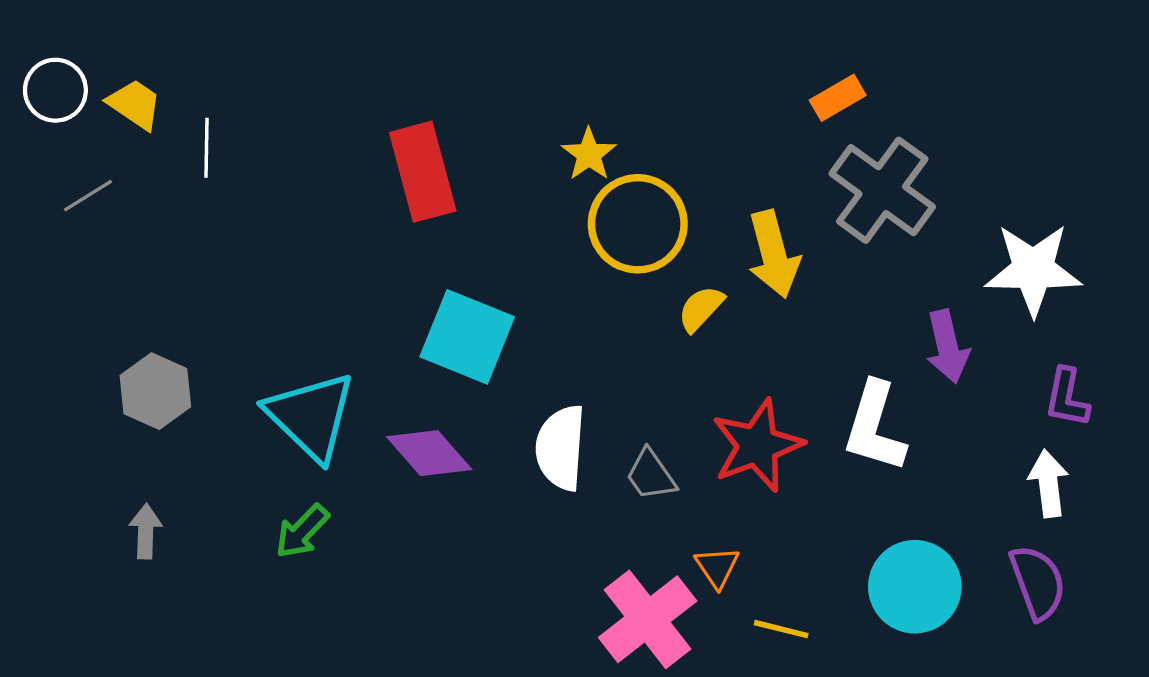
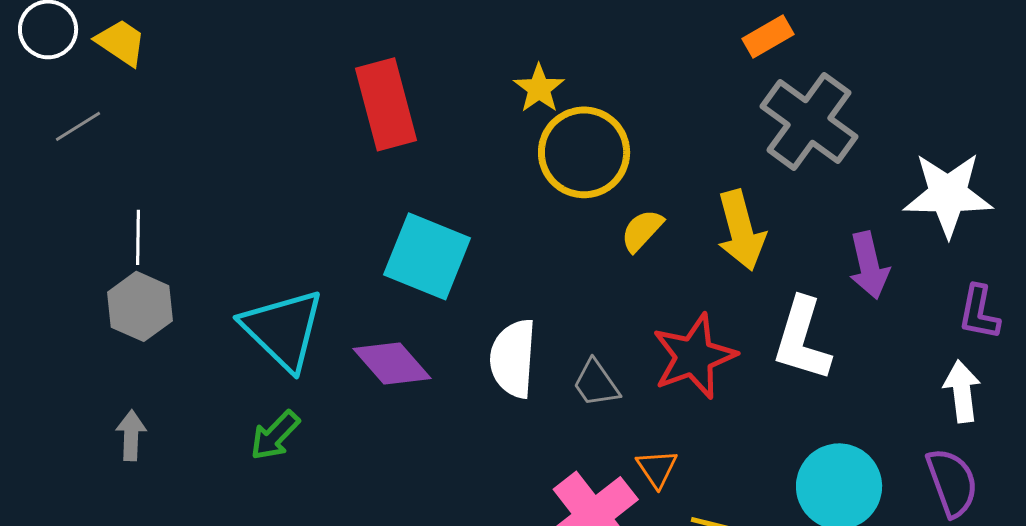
white line: (206, 148) -> (138, 237), moved
yellow arrow: (774, 254) -> (741, 230), moved

